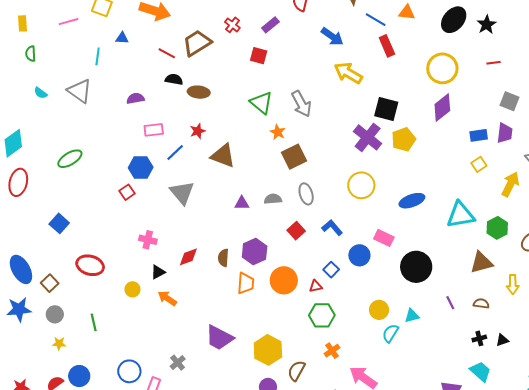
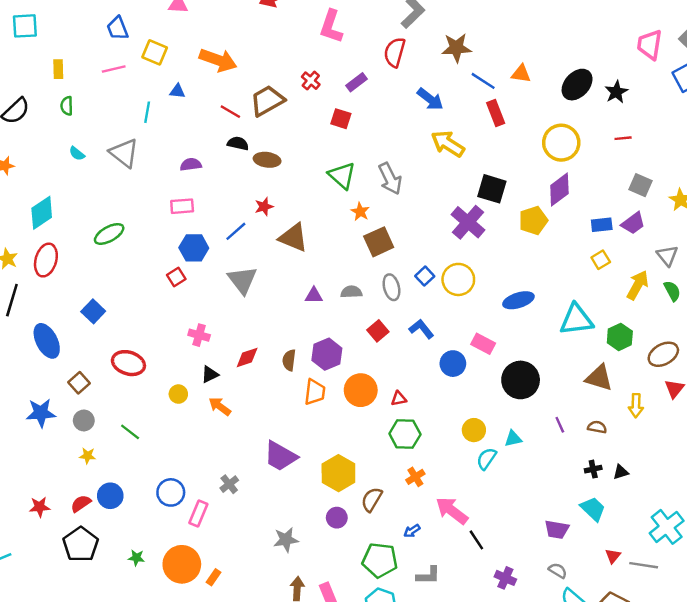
pink rectangle: (154, 130) -> (182, 206), moved
purple trapezoid: (505, 133) -> (633, 223), turned 45
yellow pentagon: (404, 139) -> (533, 220), moved
brown triangle: (481, 262) -> (599, 378), turned 30
blue ellipse: (21, 269) -> (47, 341), moved
blue square: (331, 270) -> (425, 276), moved
green line: (94, 322) -> (130, 432), turned -42

